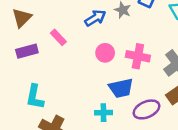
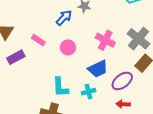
pink circle: (105, 53) -> (68, 47), moved
pink cross: (138, 56) -> (105, 40), turned 30
cyan L-shape: (35, 97) -> (60, 87), moved

